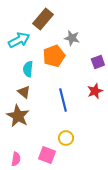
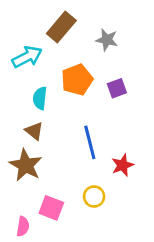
gray star: (72, 38) -> (107, 40), moved
purple square: (98, 62) -> (117, 88), moved
red star: (95, 91) -> (123, 165), moved
pink square: (47, 155) -> (51, 208), moved

